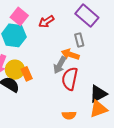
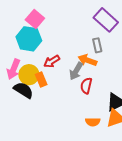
red arrow: (46, 22) -> (52, 61), moved
red semicircle: (70, 79) -> (86, 86), size x0.7
orange semicircle: (69, 115) -> (93, 122), moved

